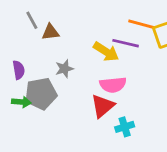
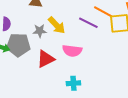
yellow arrow: (106, 52) -> (57, 25), moved
red triangle: (103, 106) -> (46, 59), moved

